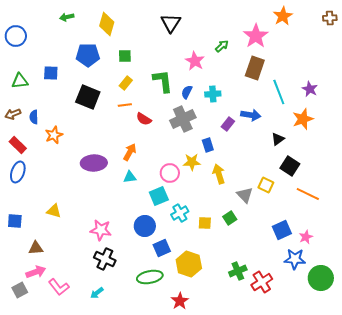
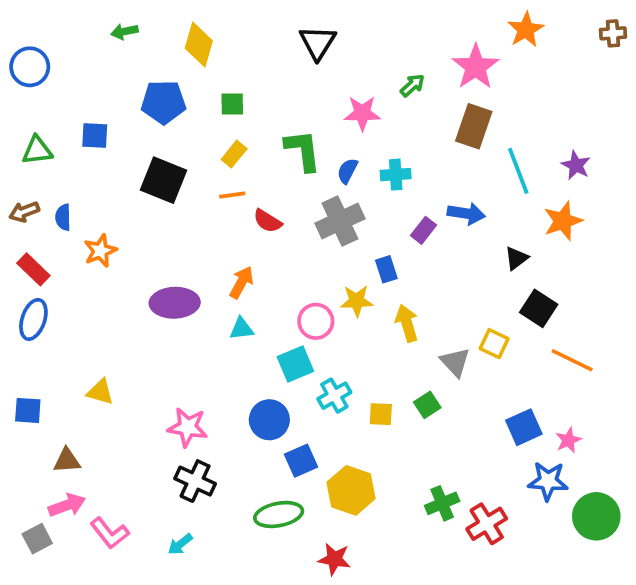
pink star: (195, 61) -> (362, 113), turned -30
red star: (180, 301) -> (334, 559), turned -30

